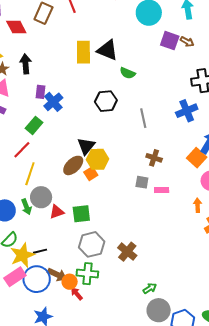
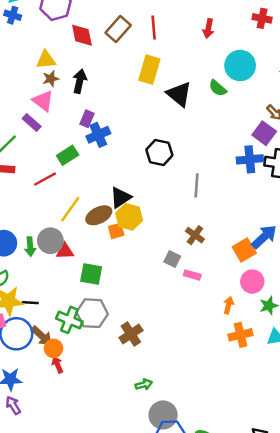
purple square: (170, 41) -> (264, 133), moved
yellow rectangle: (83, 52) -> (149, 70), moved
green semicircle: (128, 73) -> (218, 88), moved
blue cross: (187, 111) -> (250, 159), moved
yellow line: (30, 174) -> (70, 209), moved
red triangle: (57, 212) -> (65, 251), moved
green cross: (87, 274) -> (69, 320), moved
gray circle: (159, 310) -> (163, 415), moved

